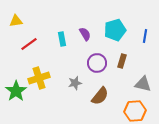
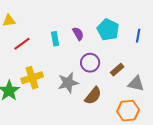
cyan pentagon: (115, 30) -> (108, 30), turned -30
brown rectangle: (122, 61) -> (117, 70), moved, turned 32
gray star: (75, 83) -> (68, 83), size x1.5

